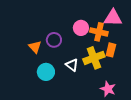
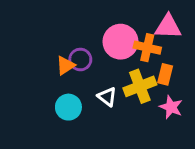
pink circle: (81, 28) -> (120, 42), size x1.5
orange triangle: (35, 47) -> (65, 65), moved, turned 40
pink star: (108, 89) -> (171, 107), moved

